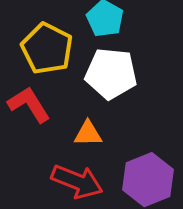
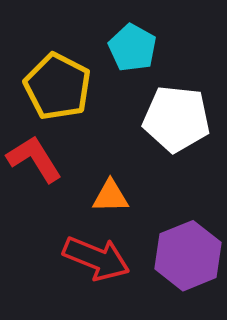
white pentagon: (111, 74) -> (176, 119), moved

